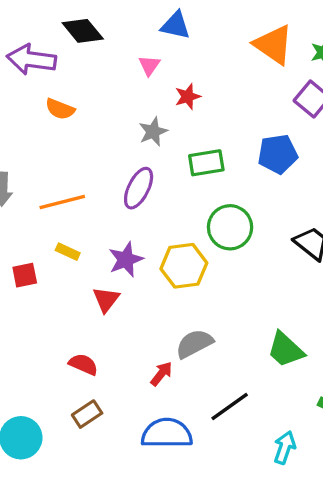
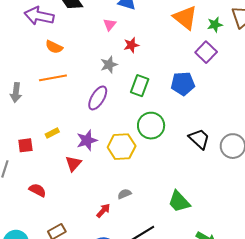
green rectangle: (206, 163) -> (140, 86), turned -65
orange line: (62, 202) -> (53, 78), moved
yellow rectangle: (68, 252) -> (52, 133), turned -56
gray semicircle: (194, 344) -> (124, 194), size x0.6
red semicircle: (83, 364) -> (37, 190), moved

